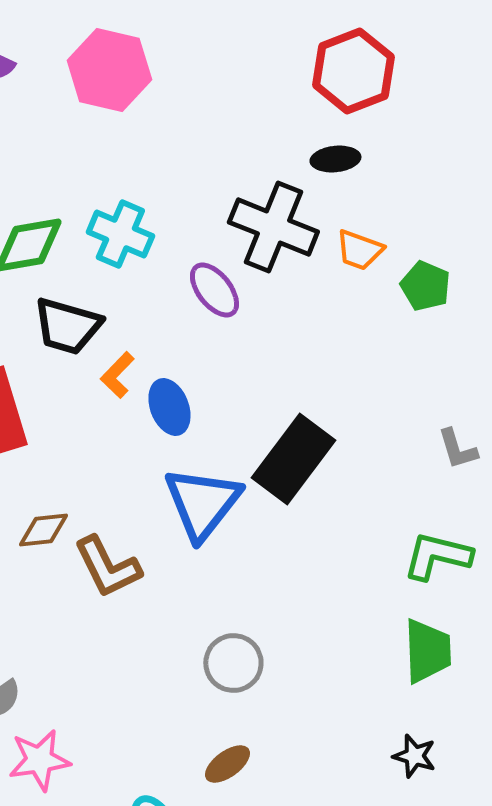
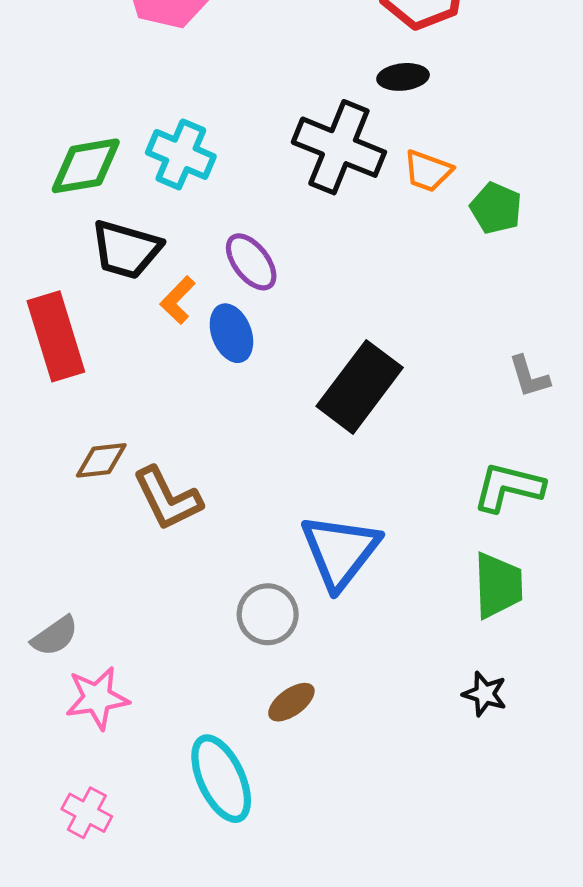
purple ellipse: (214, 290) -> (251, 262), moved
blue triangle: (202, 503) -> (340, 551), moved
gray circle: (233, 663) -> (268, 614), moved

